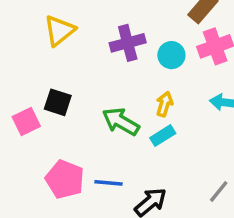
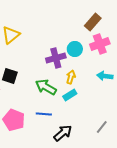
purple cross: (128, 43) -> (56, 58), moved
blue line: (108, 183) -> (44, 114), moved

